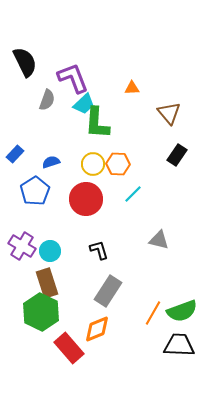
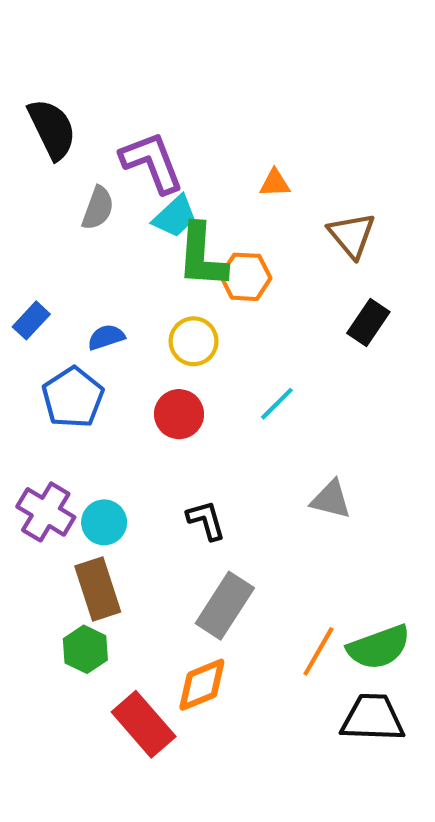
orange hexagon: (118, 164) -> (246, 277), moved
red circle: (86, 199) -> (179, 414), size x0.7
green hexagon: (41, 312) -> (85, 649), size x0.6

